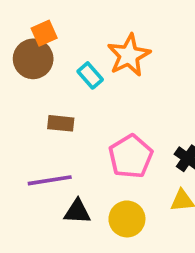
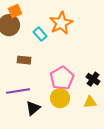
black triangle: (77, 212) -> (33, 108), turned -42
yellow circle: (127, 219) -> (60, 98), moved

